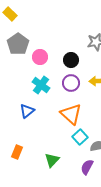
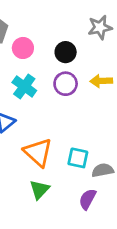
orange triangle: (71, 114) -> (38, 152), moved
cyan square: (80, 137) -> (78, 158), turned -35

